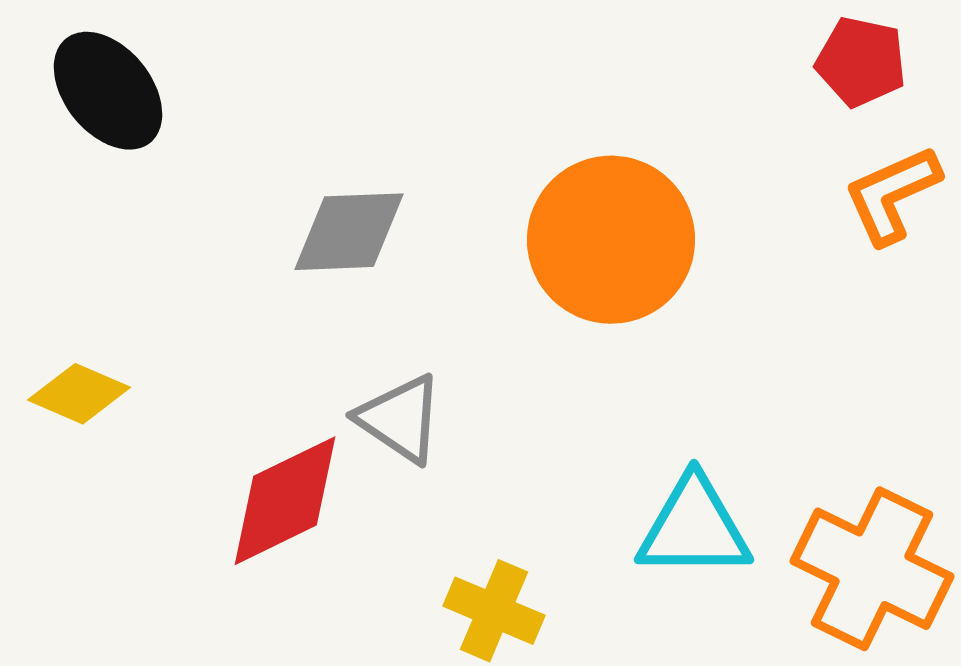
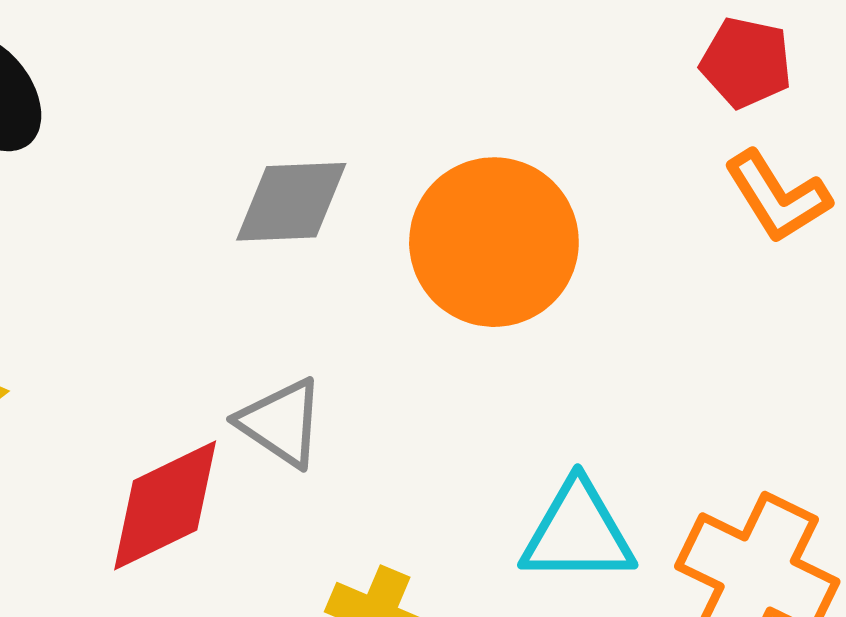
orange L-shape: (892, 195) -> (777, 197), turned -98
gray diamond: (349, 232) -> (291, 202), moved

